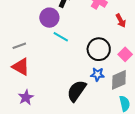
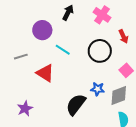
purple circle: (49, 18) -> (42, 30), moved
black circle: (99, 49) -> (100, 51), moved
red triangle: (21, 67) -> (45, 73), moved

